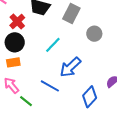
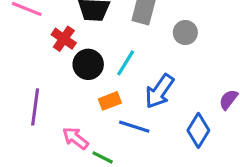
black circle: (15, 42) -> (88, 64), moved
orange rectangle: (13, 62) -> (110, 101), moved

